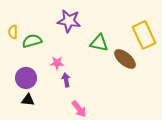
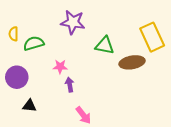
brown ellipse: (125, 59) -> (132, 62), turned -50
purple circle: (26, 78) -> (17, 77), moved

